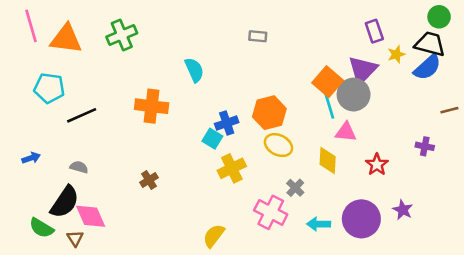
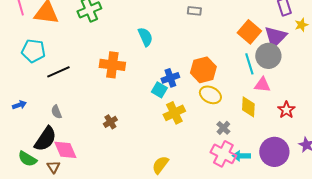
orange square: (328, 82) -> (249, 32), moved
gray semicircle: (79, 167) -> (56, 112), turned -128
pink cross: (271, 212) -> (223, 154), moved

